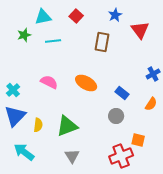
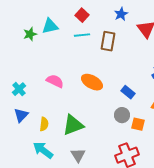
cyan triangle: (43, 17) -> (50, 26), moved
cyan line: (53, 41) -> (82, 35), moved
blue triangle: (15, 116) -> (21, 115), size x0.7
orange square: (138, 140) -> (138, 124), moved
cyan arrow: (24, 152) -> (43, 150), moved

